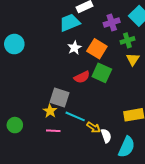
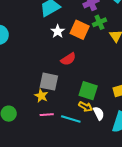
green cross: (127, 40) -> (99, 22), moved
green square: (102, 73) -> (88, 91), moved
cyan line: (75, 116) -> (71, 119), moved

